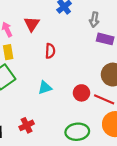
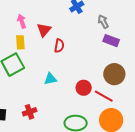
gray arrow: (94, 20) -> (103, 22), turned 136
red triangle: (32, 24) -> (44, 30), moved

